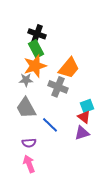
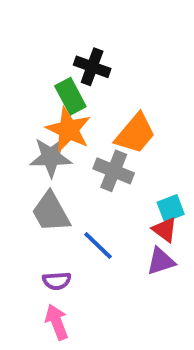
black cross: (37, 34) -> (92, 67), moved
orange star: (35, 66) -> (69, 130), turned -30
gray star: (26, 80) -> (51, 157), size x1.5

